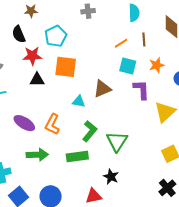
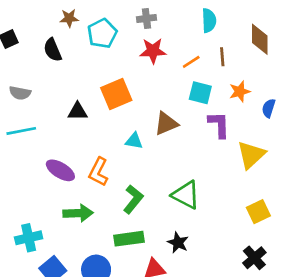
cyan pentagon: (56, 36) -> (102, 33), moved
red star: (32, 56) -> (153, 51), moved
orange square: (66, 67) -> (116, 94), turned -30
green L-shape: (90, 131) -> (133, 199), moved
green triangle: (117, 141) -> (186, 195), turned -35
green rectangle: (77, 157) -> (129, 239), moved

